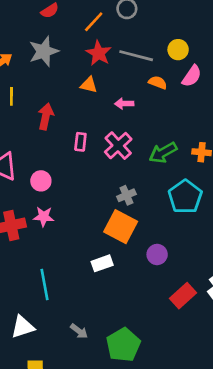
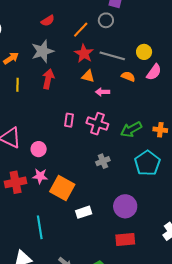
orange triangle: (89, 85) -> (88, 76), moved
red arrow: (46, 116) -> (48, 79), moved
pink cross: (118, 146) -> (97, 124), turned -30
orange square: (121, 227) -> (62, 188), moved
purple circle: (157, 254) -> (125, 206), size x1.5
red rectangle: (183, 296) -> (125, 239), moved, turned 36

